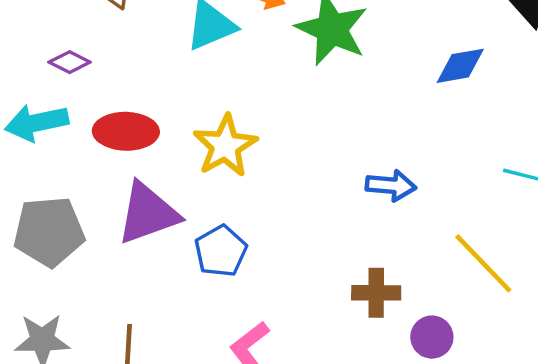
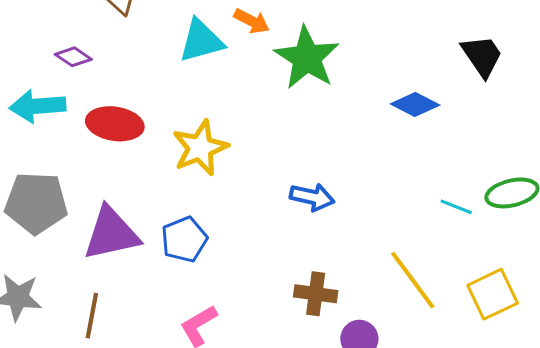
blue diamond: (460, 66) -> (415, 104), turned 30
blue arrow: (391, 186) -> (312, 197), moved
purple triangle: (148, 213) -> (111, 234), moved

